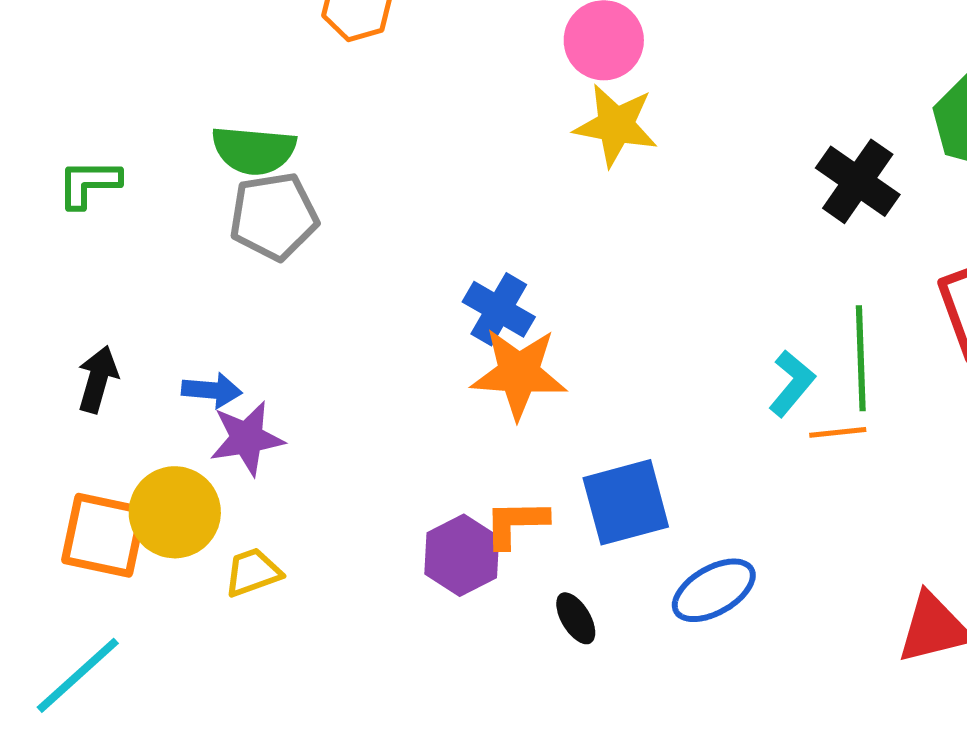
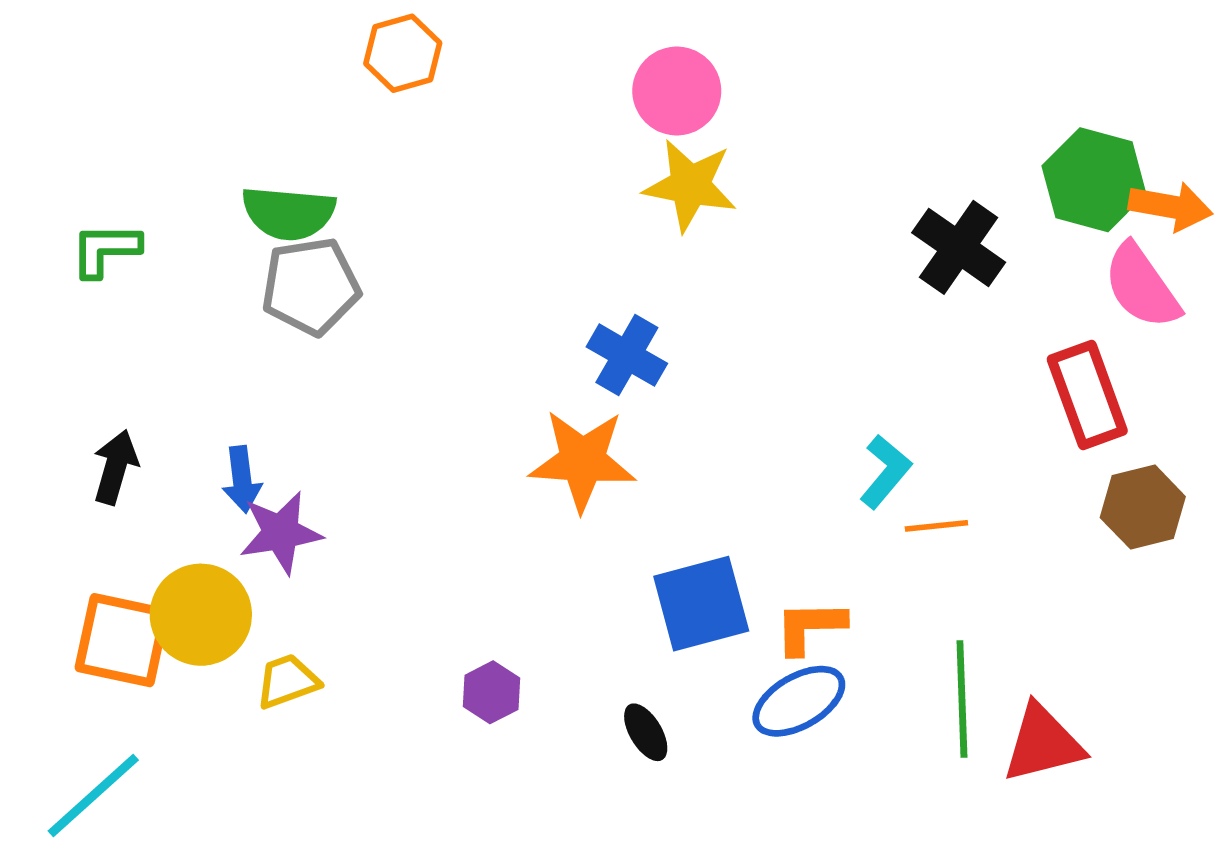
blue cross: (499, 309) -> (627, 355), moved
green line: (861, 358) -> (962, 699), moved
blue arrow: (212, 390) -> (242, 479), turned 78
orange L-shape: (516, 523) -> (810, 627), moved
purple hexagon: (462, 555) -> (492, 692), moved, size x0.7

